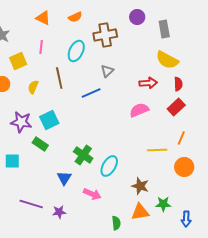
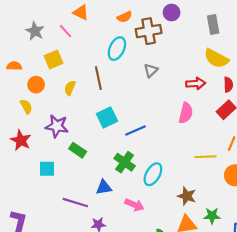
orange semicircle: (75, 17) -> (125, 17), moved
purple circle: (137, 17) -> (172, 12), moved
pink line: (41, 47) -> (66, 31), moved, turned -48
blue line: (91, 93) -> (135, 130), moved
pink semicircle: (139, 110) -> (186, 113), turned 126
cyan square: (49, 120) -> (107, 117), moved
blue triangle: (64, 178) -> (104, 187), turned 49
purple line: (31, 204) -> (75, 203), moved

